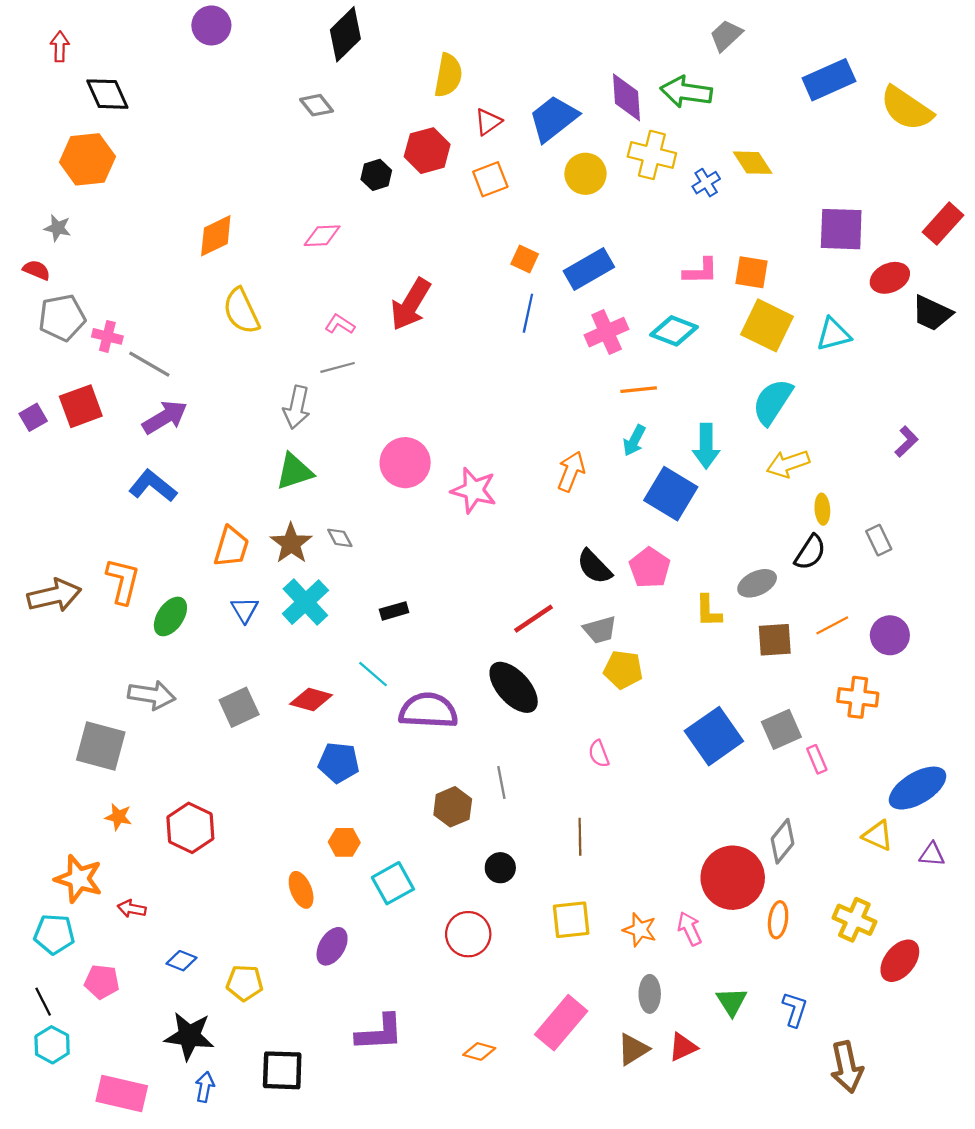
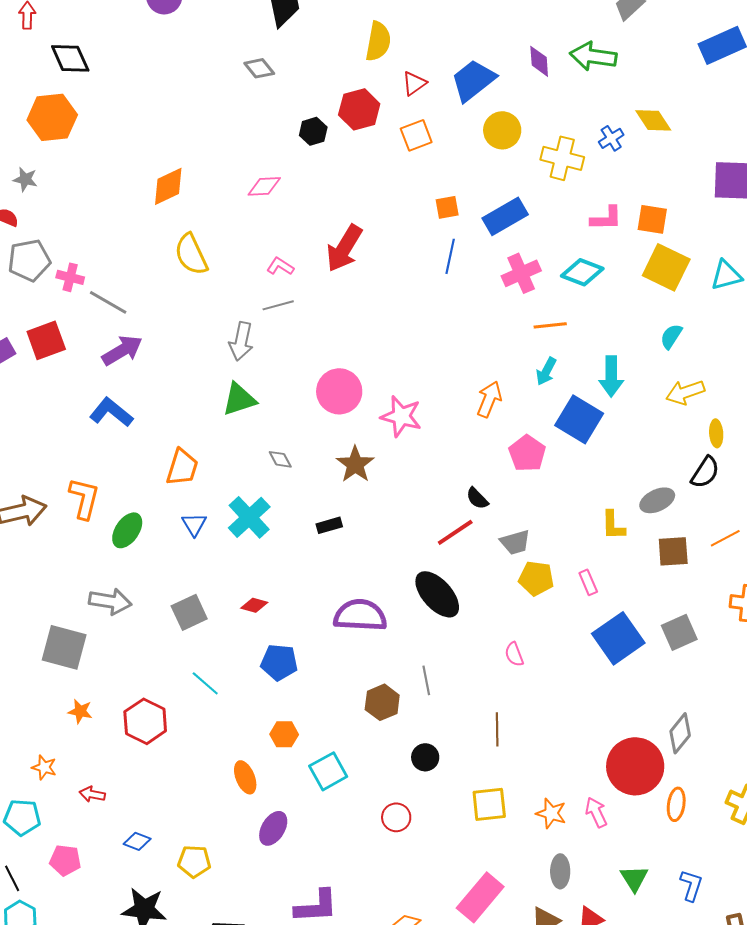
purple diamond: (626, 97) -> (539, 61), size x0.7
yellow cross: (652, 155) -> (562, 158), moved
orange square: (525, 259) -> (447, 207), turned -35
cyan semicircle: (773, 402) -> (671, 336), size x0.6
brown star: (291, 543) -> (355, 464), moved
black semicircle: (594, 567) -> (477, 498), moved, size x0.7
pink pentagon: (650, 568) -> (527, 453), moved
cyan line: (373, 674) -> (205, 683), moved
red diamond: (311, 699) -> (254, 605), size x0.7
pink rectangle: (817, 759) -> (588, 582), moved
orange star: (79, 879) -> (44, 767), size x0.6
red circle: (468, 934) -> (396, 817), size x0.7

